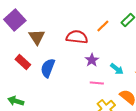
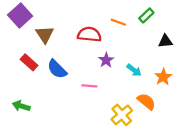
orange line: (103, 26) -> (118, 22), turned 64
blue semicircle: (48, 68) -> (57, 69), turned -66
pink line: (97, 83) -> (89, 86), moved

